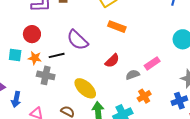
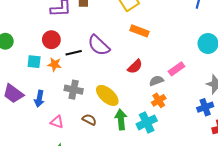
black line: (57, 55) -> (74, 53), moved
gray cross: (46, 75) -> (74, 90), moved
orange cross: (144, 96) -> (159, 100), moved
blue arrow: (16, 99) -> (39, 99), moved

